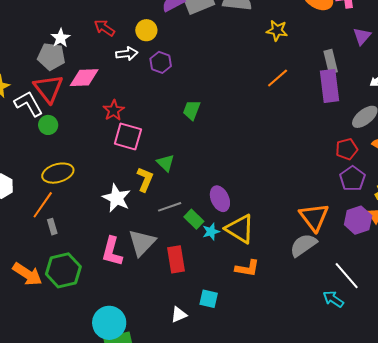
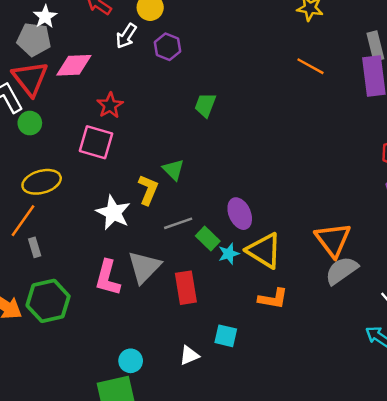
white arrow: (127, 54) -> (126, 36), turned 130
orange line: (278, 78) -> (310, 66), turned 70
pink square: (128, 136) -> (96, 142), moved
orange triangle: (314, 217) -> (333, 240), moved
cyan circle: (109, 323) -> (131, 361), moved, size x0.6

